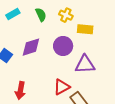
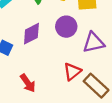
red arrow: (20, 91) -> (28, 83), turned -36

